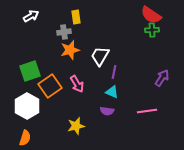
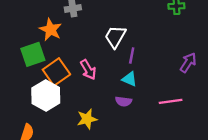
orange star: (70, 50) -> (51, 30), moved, turned -30
white hexagon: (27, 106) -> (46, 96), moved

